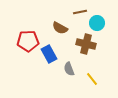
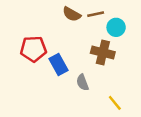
brown semicircle: (60, 28) -> (72, 14), moved
yellow line: (92, 79) -> (115, 103), moved

